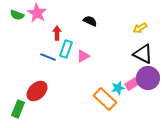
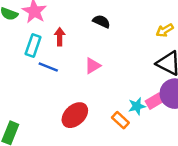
cyan rectangle: (66, 49) -> (33, 45), moved
red ellipse: (37, 91) -> (75, 115), moved
orange rectangle: (105, 99) -> (120, 120), size x0.6

